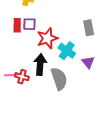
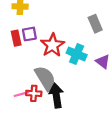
black arrow: (40, 64) -> (56, 96), moved
gray semicircle: (59, 79) -> (45, 78), moved

